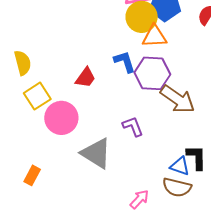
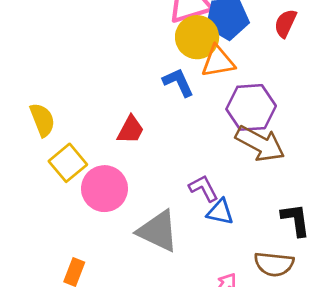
blue L-shape: (125, 62) -> (178, 82), moved
purple hexagon: (152, 73) -> (251, 107), moved
blue triangle: (180, 166) -> (220, 212), moved

